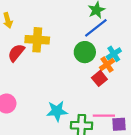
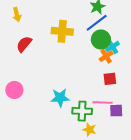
yellow cross: (37, 40) -> (62, 31), moved
green circle: (85, 52) -> (101, 40), moved
red square: (99, 78) -> (110, 79), moved, turned 32

